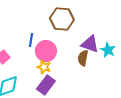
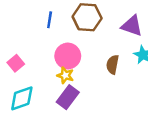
blue line: (31, 40) -> (50, 20), moved
purple triangle: (90, 44) -> (132, 26), moved

